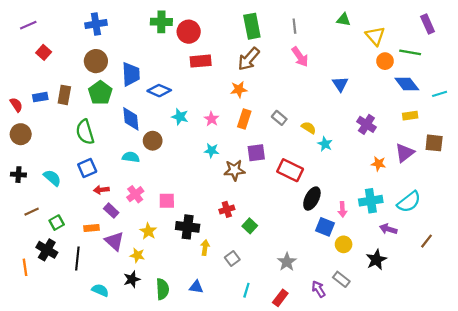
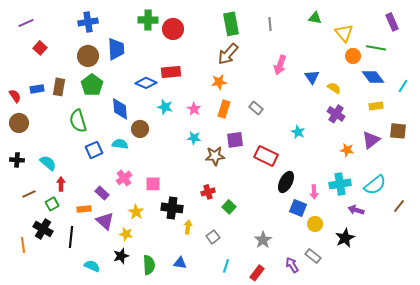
pink arrow: (300, 57) -> (280, 65), moved, turned 54
red rectangle: (201, 61) -> (171, 72), moved
blue trapezoid: (131, 74) -> (116, 49), moved
cyan line: (440, 94) -> (403, 86), turned -40
yellow semicircle: (309, 128) -> (334, 88), moved
blue square: (87, 168) -> (94, 150), moved
red arrow: (101, 190) -> (61, 184), moved, turned 96
brown line: (426, 241) -> (399, 206), moved

